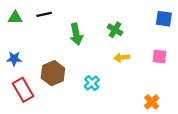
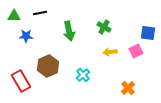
blue square: (164, 19) -> (148, 33), moved
pink square: (159, 56) -> (136, 51), moved, turned -32
blue star: (14, 59) -> (26, 36), moved
orange cross: (152, 102) -> (128, 88), moved

